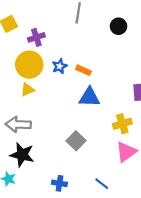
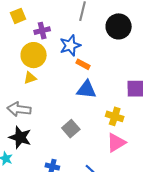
black circle: (118, 26) -> (119, 26), size x1.6
blue star: (60, 66) -> (70, 45), moved, size x1.5
yellow cross: (122, 124) -> (115, 116), turned 30

